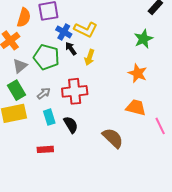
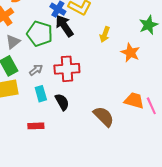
green star: (143, 39) -> (148, 25), moved
black arrow: (71, 49) -> (64, 26), size x1.6
yellow arrow: (89, 57) -> (105, 34), moved
orange trapezoid: (136, 107) -> (134, 100), moved

